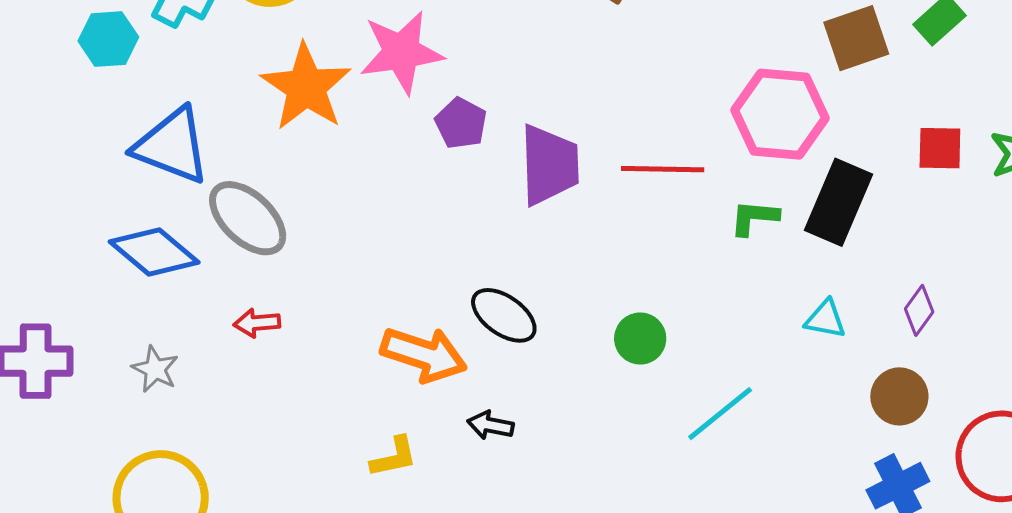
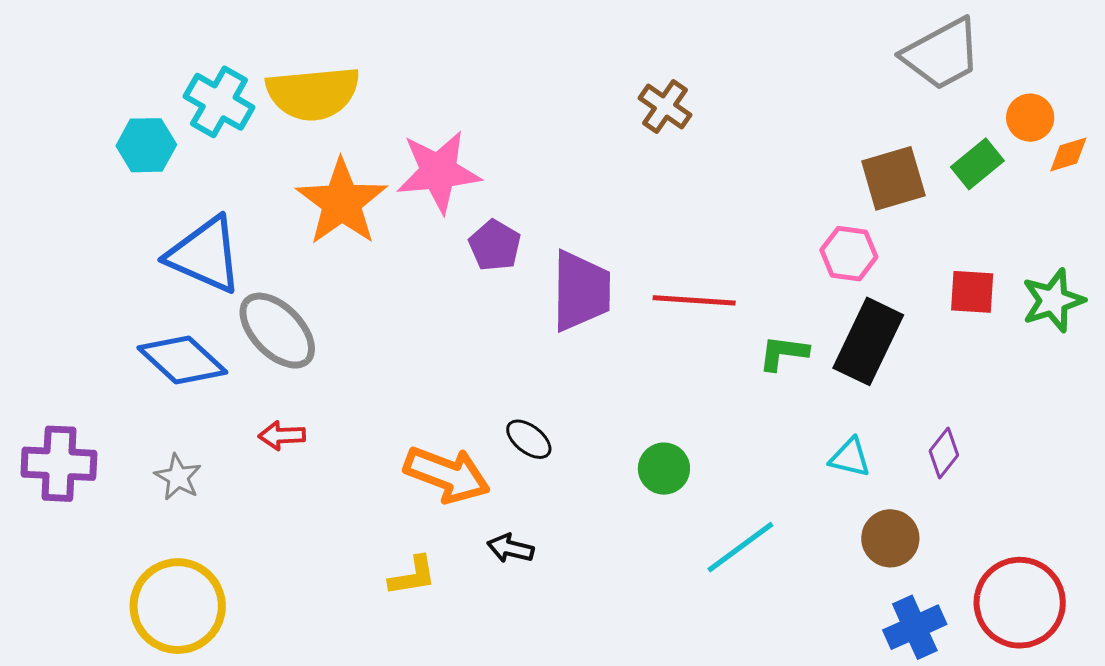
pink hexagon: (780, 114) -> (849, 254), moved, size x0.6
black ellipse: (504, 315) -> (529, 439), size x0.7
brown circle: (899, 396) -> (890, 538), moved

